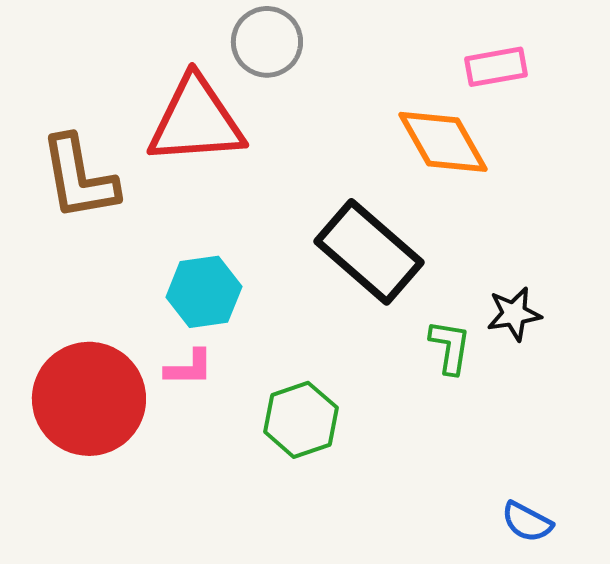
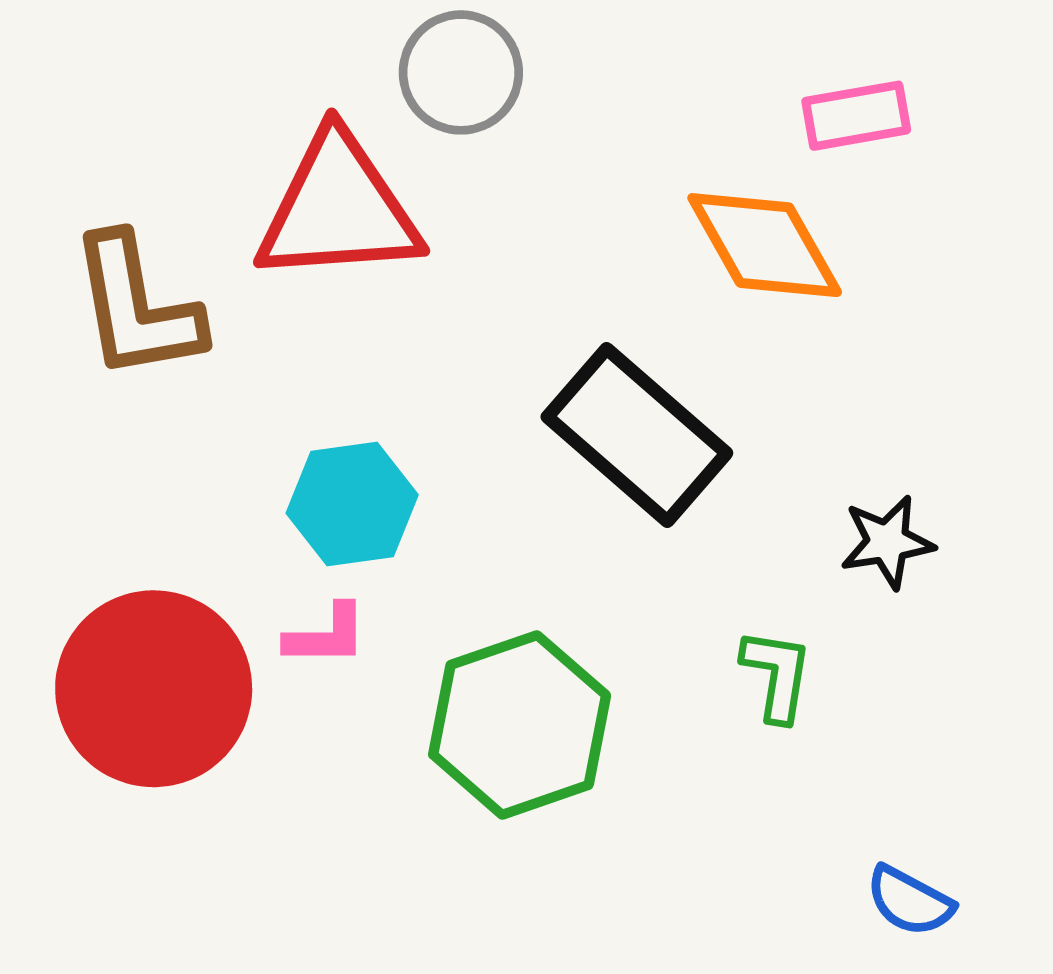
green L-shape: (450, 347) -> (777, 675), moved
green hexagon: (301, 420) -> (520, 725), size x1.4

